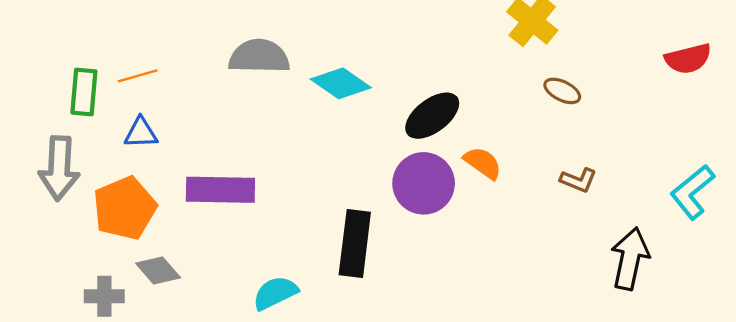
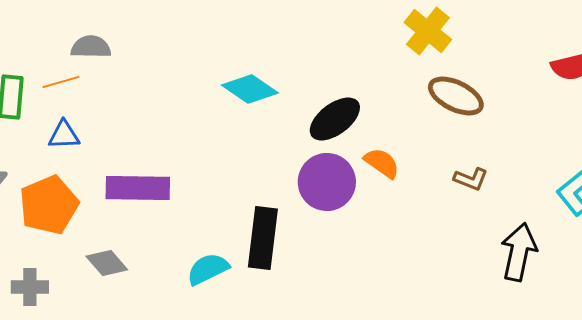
gray semicircle: (259, 57) -> (91, 47), moved, size x0.7
brown ellipse: (562, 91) -> (456, 96), size x1.6
gray diamond: (158, 270) -> (107, 263), moved
cyan semicircle: (275, 293) -> (208, 269), moved

